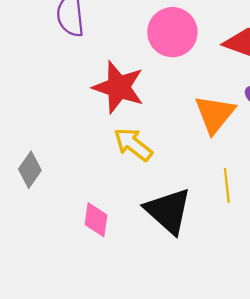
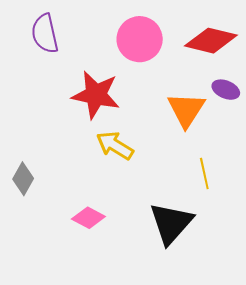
black triangle: (168, 211) -> (171, 223), moved, turned 36
pink diamond: (96, 220) -> (88, 218), turned -64

